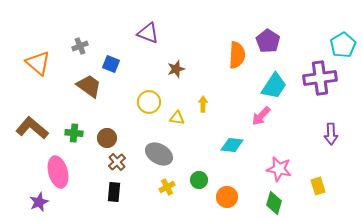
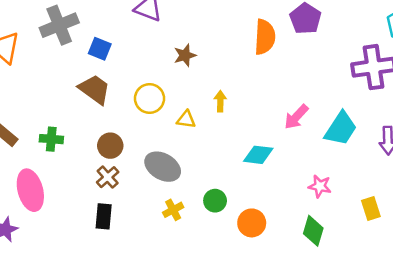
gray cross: (80, 46) -> (59, 25), size x1.8
brown trapezoid: (89, 86) -> (95, 89), moved
cyan trapezoid: (274, 86) -> (341, 129), moved
brown circle: (107, 138) -> (110, 146), moved
pink star: (279, 169) -> (320, 186), size x0.7

